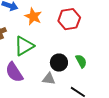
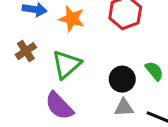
gray triangle: (49, 79) -> (124, 107), moved

